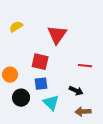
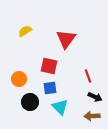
red line: (85, 66) -> (88, 76), moved, turned 64
black arrow: (76, 91) -> (95, 97), moved

